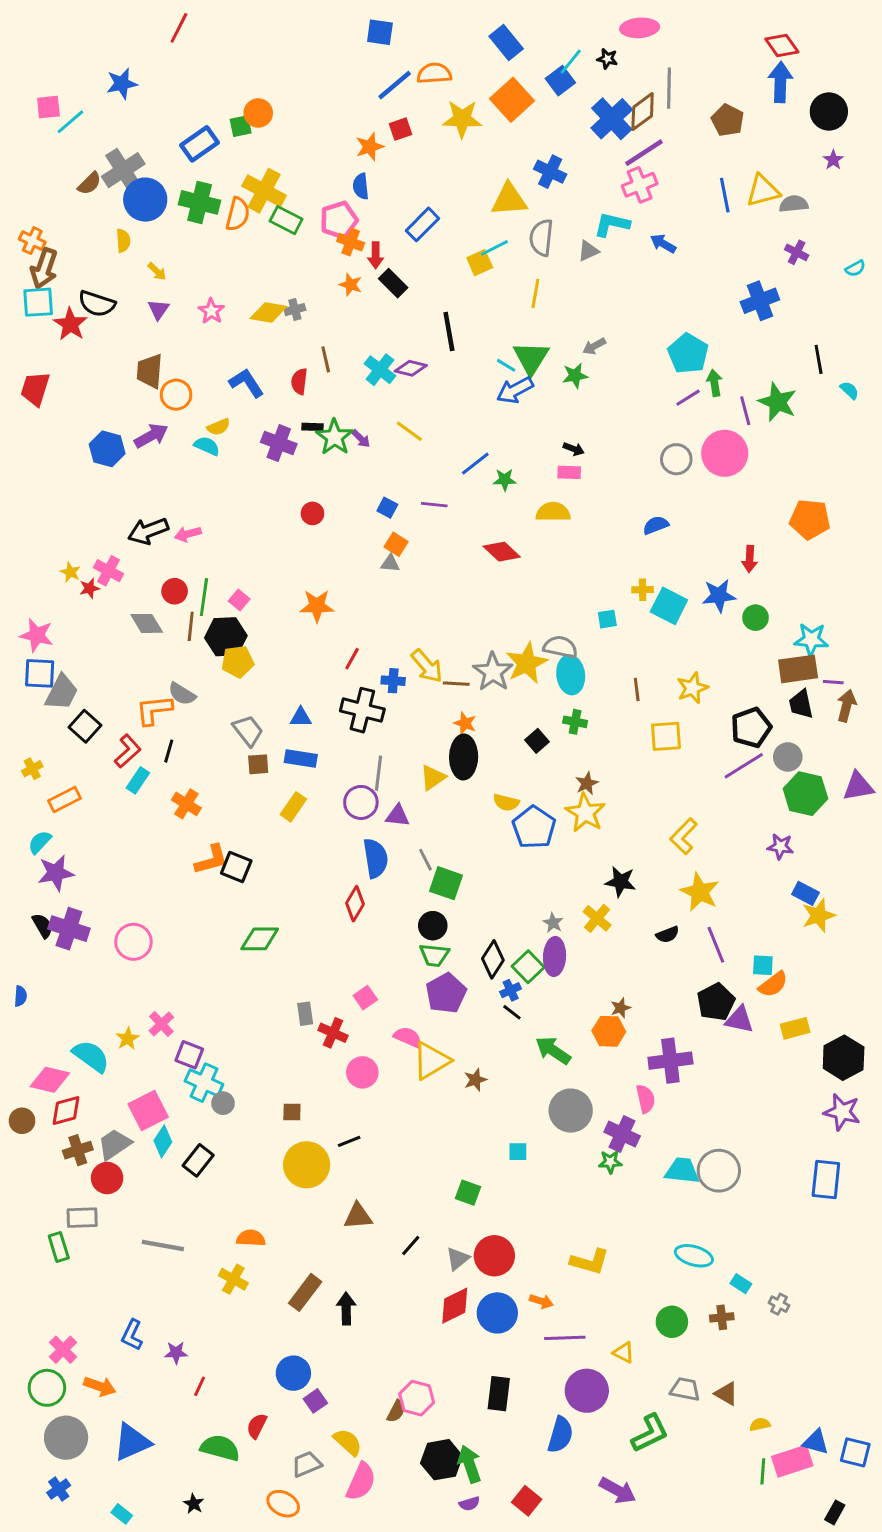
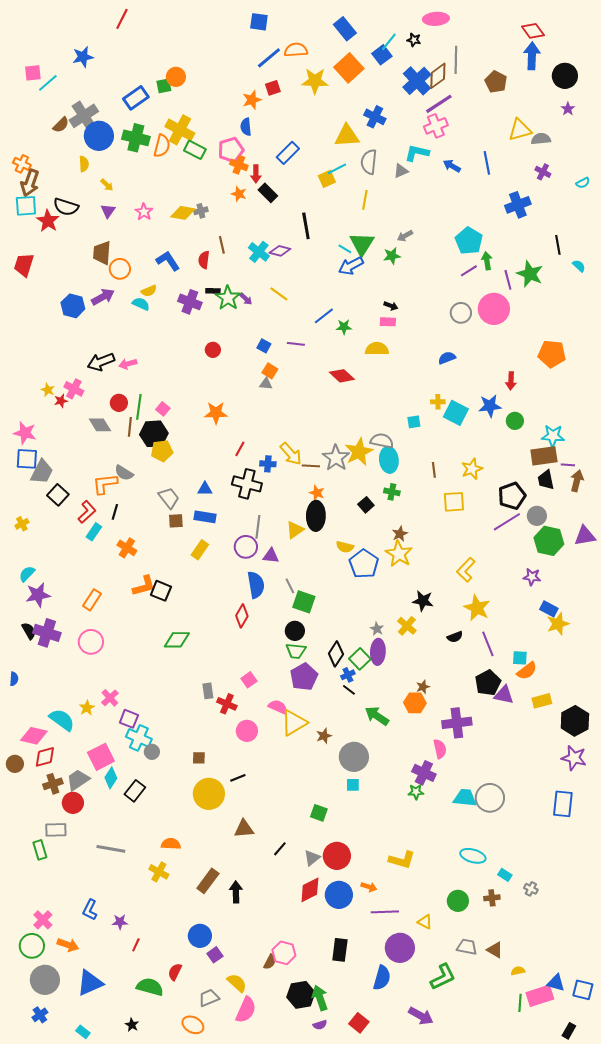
blue line: (725, 195) -> (487, 163), moved
orange rectangle: (65, 800) -> (92, 600), moved, turned -30
gray circle: (571, 1111) -> (354, 757), moved

